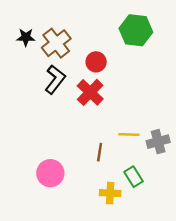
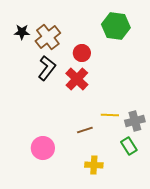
brown line: (100, 152) -> (85, 130), turned 63
green rectangle: (134, 177) -> (129, 146), moved

